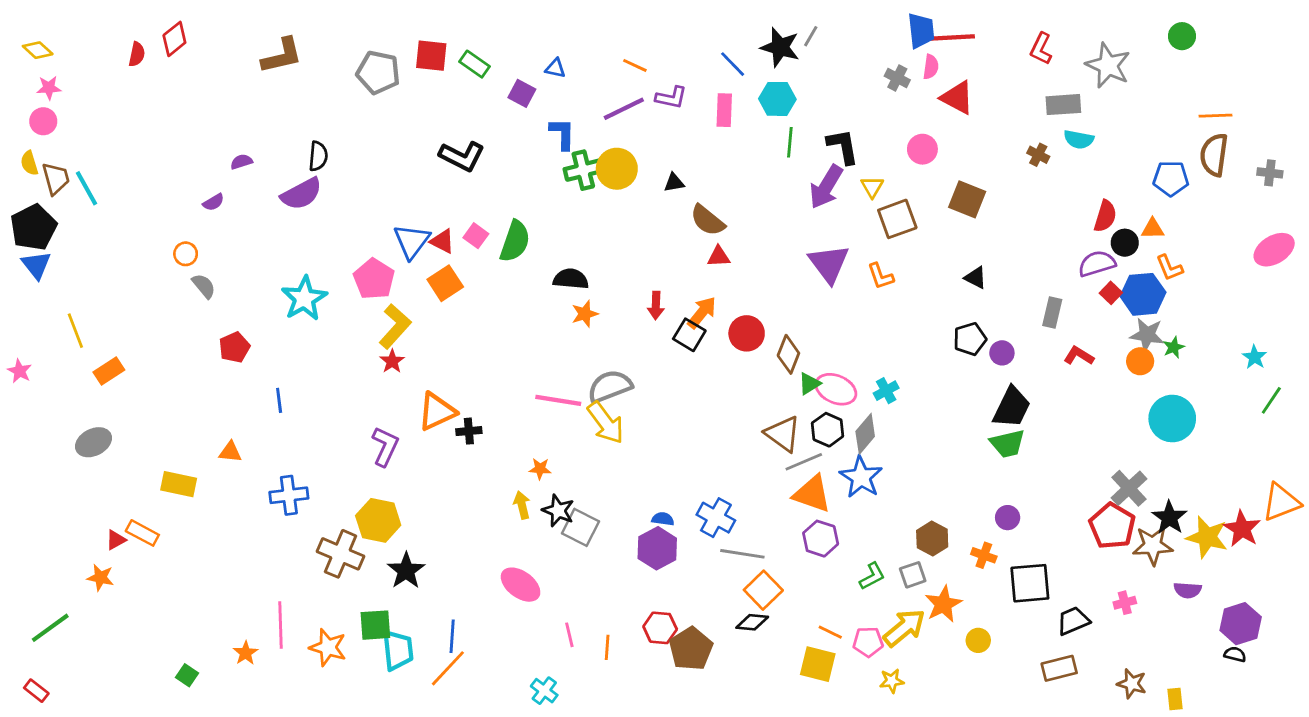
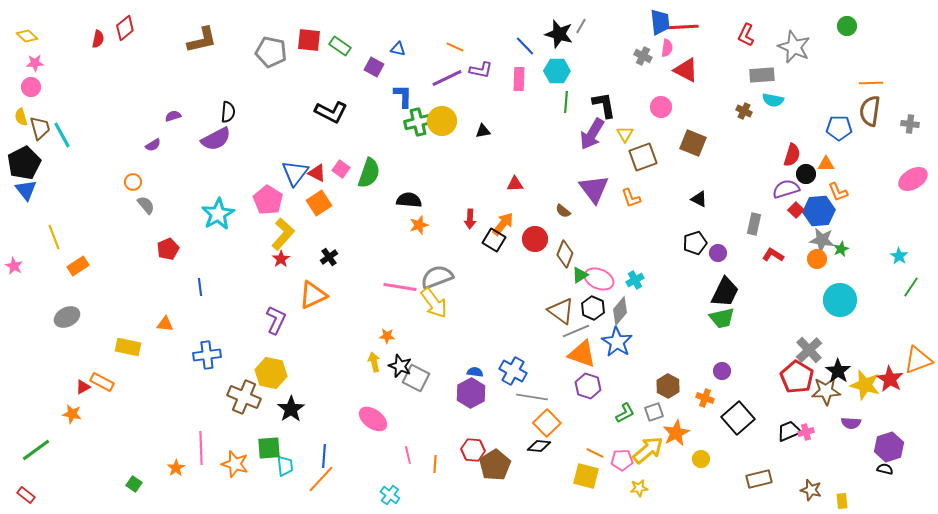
brown semicircle: (708, 220) -> (563, 211), moved, size x0.6
black cross: (469, 431) -> (329, 257), moved, turned -30
black square: (1030, 583) -> (738, 418), turned -36
black trapezoid: (1073, 621) -> (789, 431), moved
cyan trapezoid: (398, 650) -> (285, 466), size x0.7

